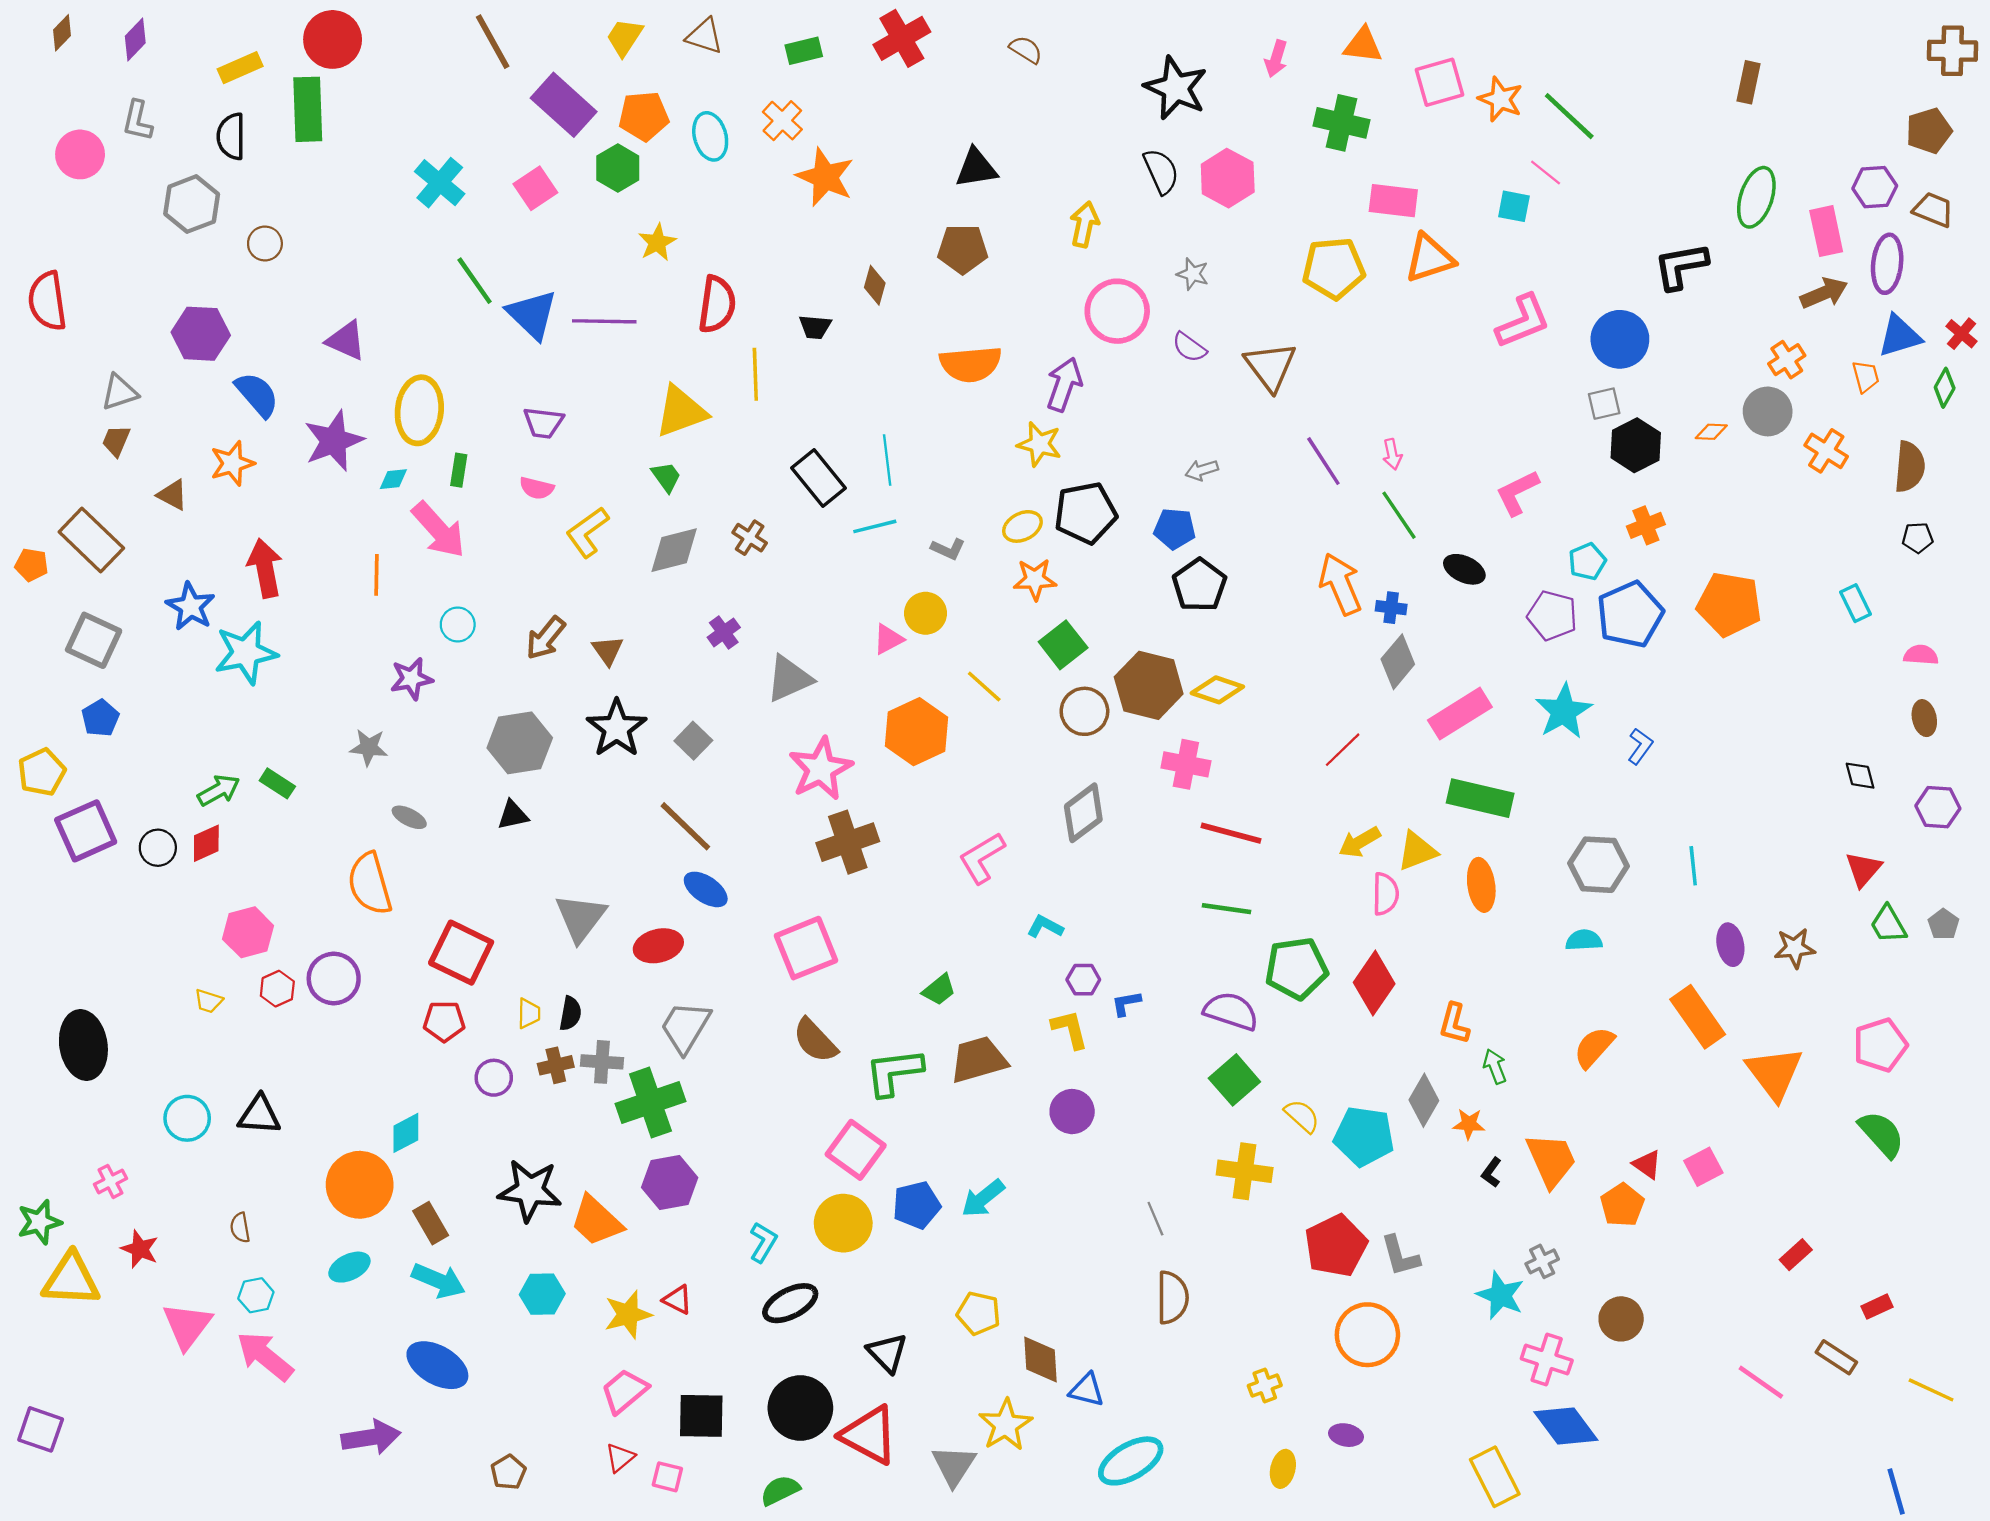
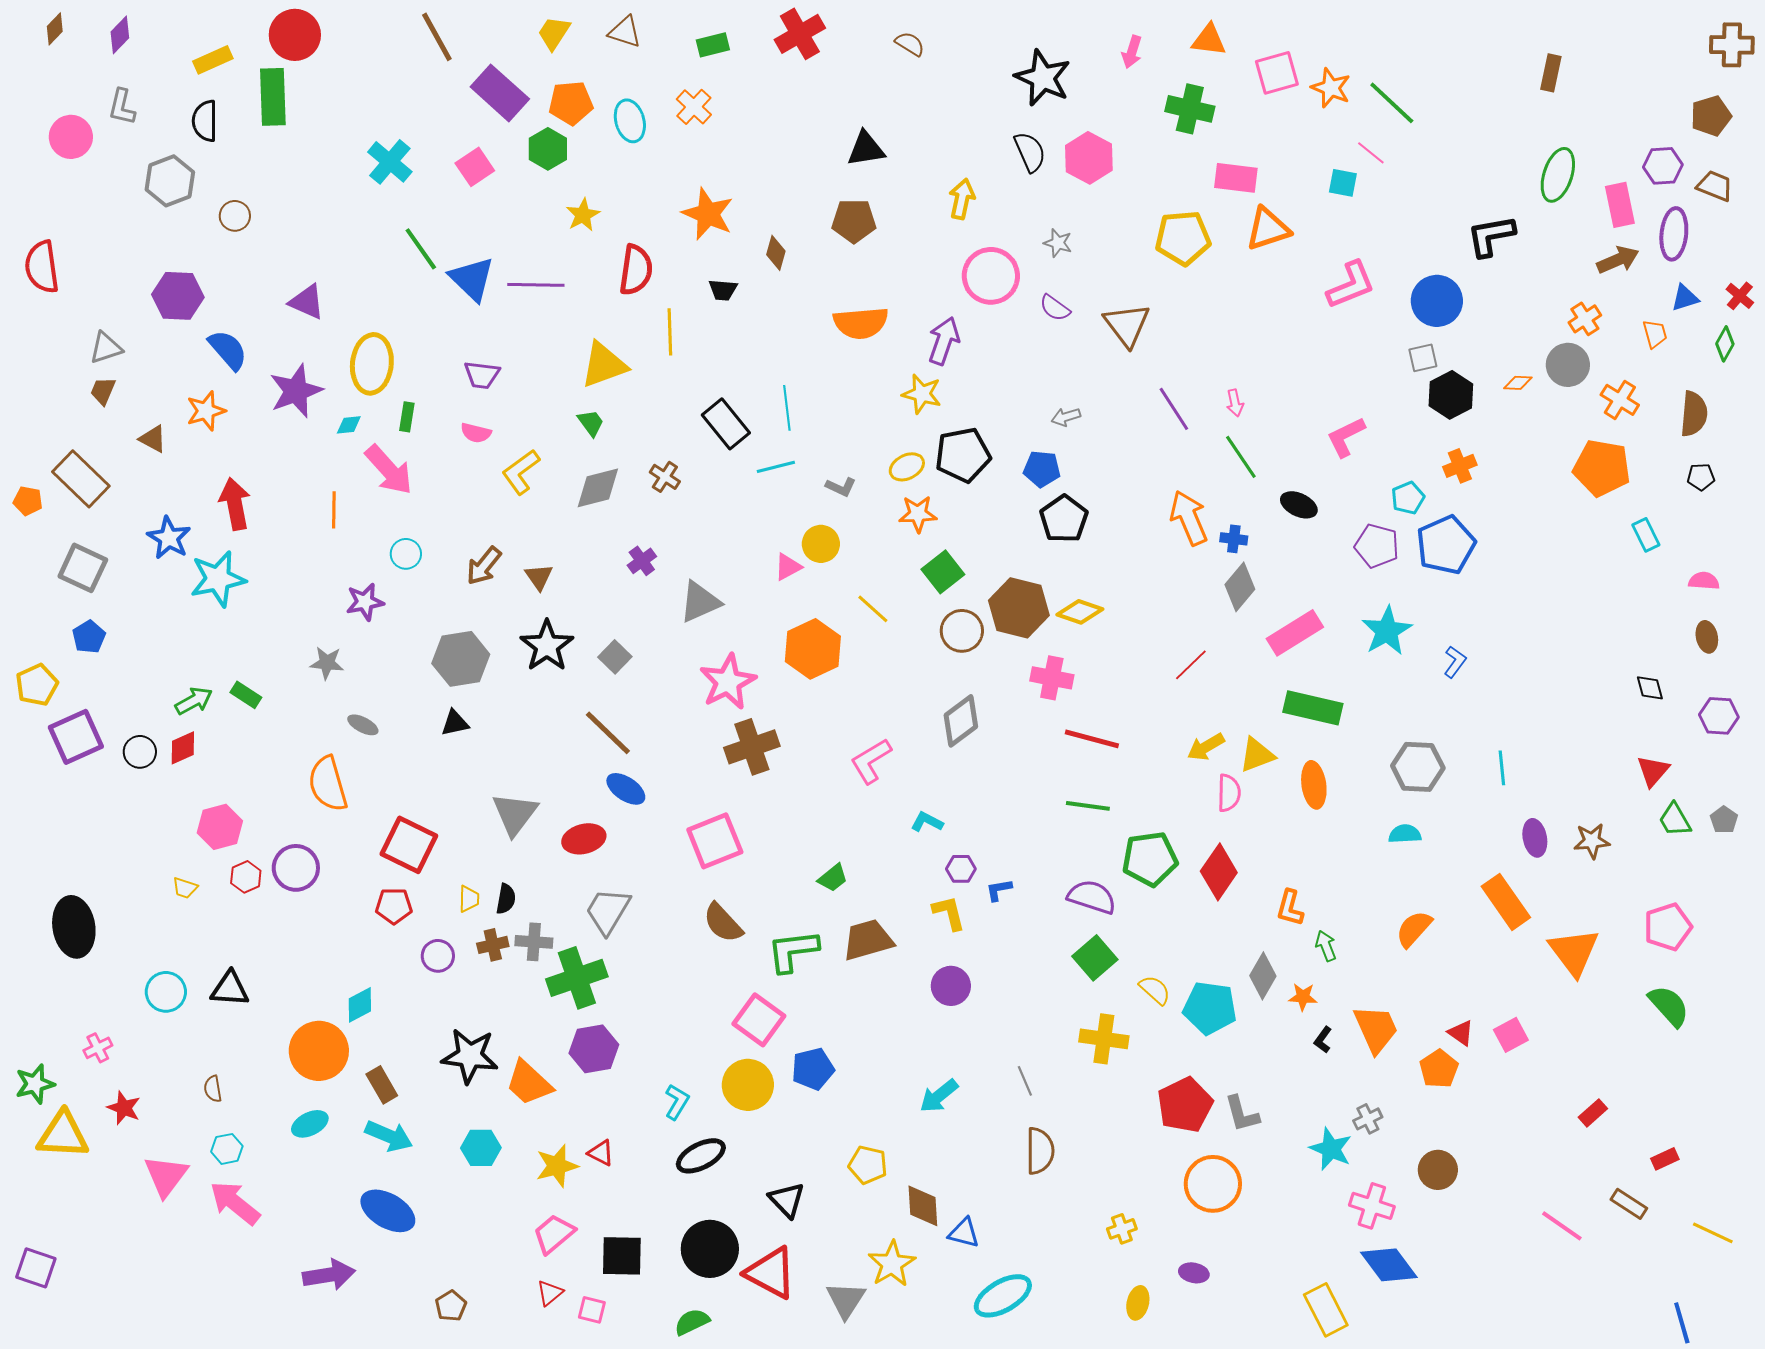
orange star: (825, 177) -> (708, 214), moved
blue triangle: (1900, 336) -> (1685, 298), size x0.7
orange pentagon: (1729, 604) -> (1602, 468), moved
cyan arrow: (983, 1198) -> (939, 1096), moved

